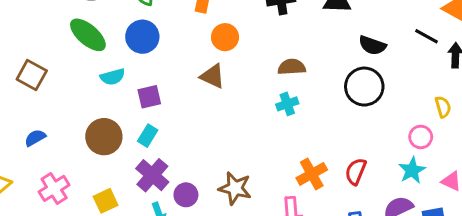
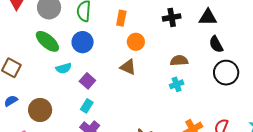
black semicircle: (372, 45) -> (216, 44), moved, turned 42
purple square: (149, 97) -> (87, 81), turned -35
brown circle: (104, 137) -> (40, 110), moved
blue semicircle: (35, 138) -> (11, 101), moved

